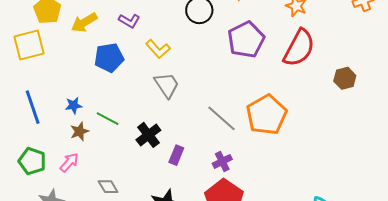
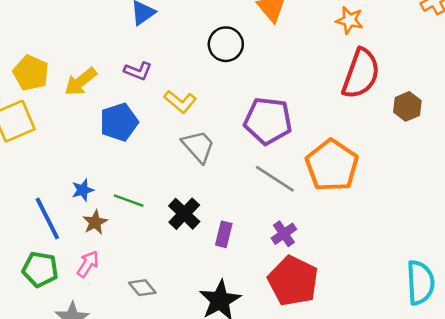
purple pentagon: (246, 40) -> (268, 121), moved, turned -30
brown hexagon: (345, 78) -> (407, 106), moved
blue line: (33, 107) -> (47, 219), moved

